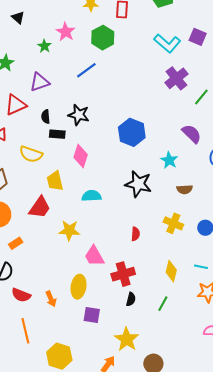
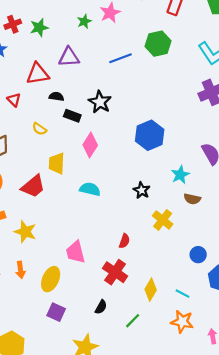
green hexagon: (103, 38) -> (158, 44), moved
black semicircle: (46, 117) -> (56, 97), moved, turned 88
yellow semicircle: (31, 154) -> (39, 129), size x0.6
black star: (138, 184) -> (142, 190), size x0.6
brown semicircle: (185, 189) -> (192, 199), moved
yellow cross: (173, 223) -> (163, 220), moved
yellow star: (69, 230) -> (25, 232), moved
red cross: (123, 274) -> (115, 272), moved, turned 35
orange arrow: (51, 299) -> (20, 270), moved

